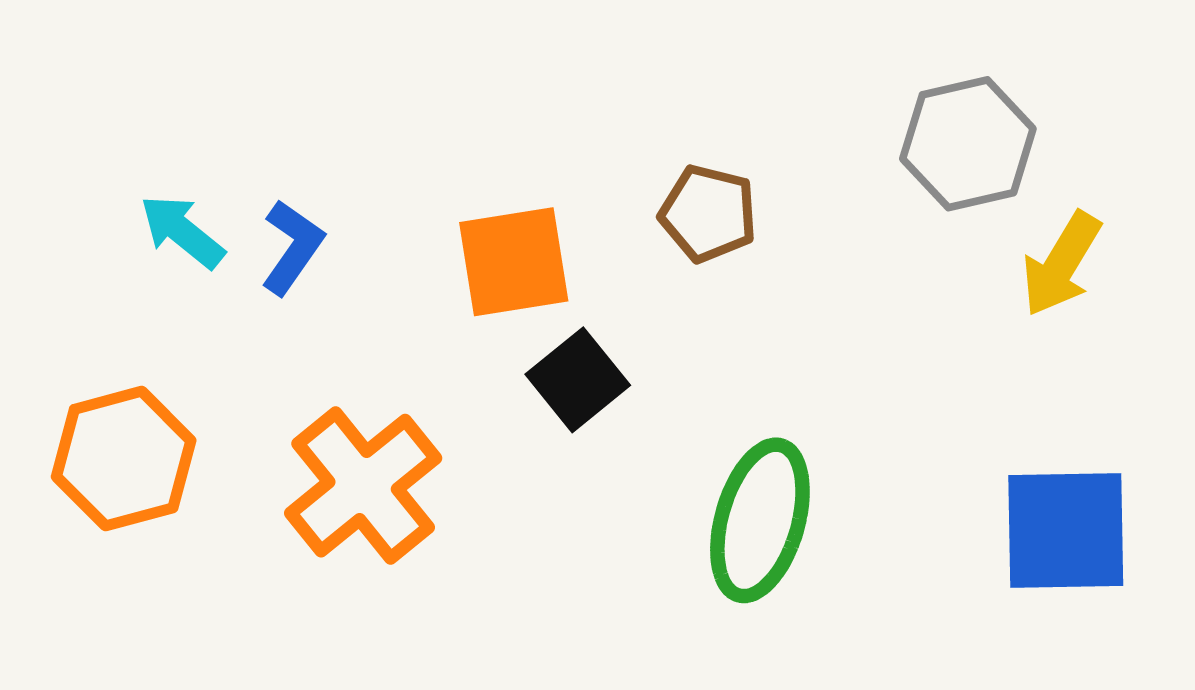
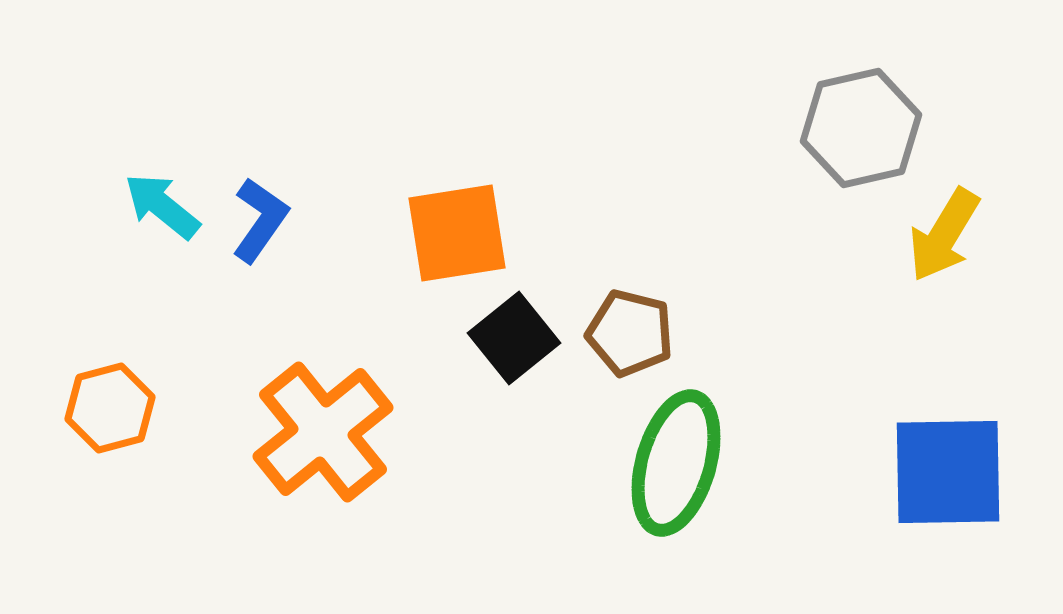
brown pentagon: (708, 213) -> (630, 333), moved
orange hexagon: (124, 459) -> (110, 408), size x0.7

